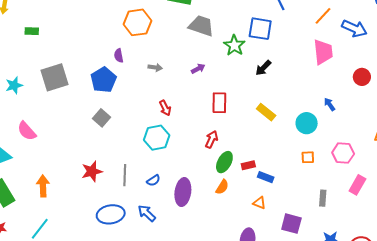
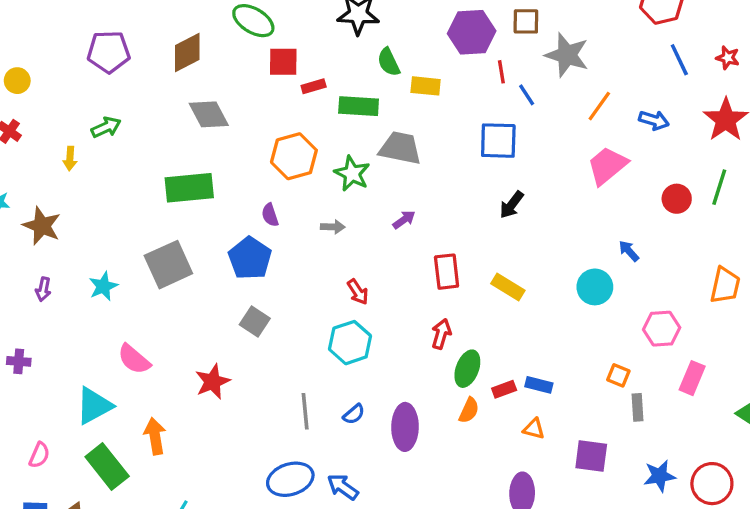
blue arrow: (354, 28) -> (654, 120), size x0.7
green rectangle: (32, 31) -> (189, 188), moved, size x2.0
green star: (234, 45) -> (352, 174), moved
pink trapezoid: (323, 52) -> (607, 166), turned -116
yellow rectangle: (266, 112) -> (508, 287), moved
orange square: (308, 157) -> (618, 375), moved, turned 32
red rectangle: (248, 165) -> (504, 389), moved
red star: (92, 171) -> (213, 382), moved
orange arrow: (43, 186) -> (155, 436), moved
blue arrow: (147, 213) -> (343, 487), moved

